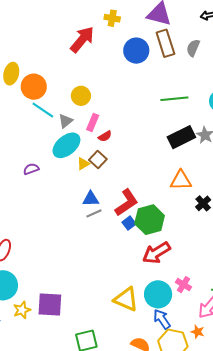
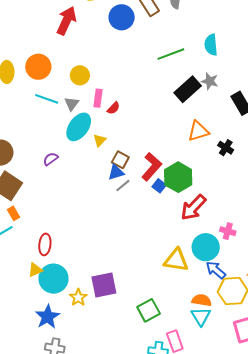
orange circle: (34, 87) -> (38, 67), moved
brown square: (98, 159) -> (120, 160), moved

